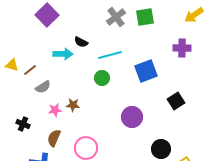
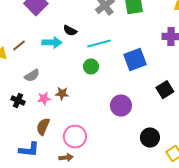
brown line: (30, 70) -> (19, 46), moved
black cross: (23, 124) -> (18, 101), moved

